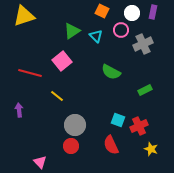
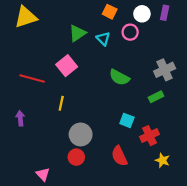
gray cross: (143, 44) -> (165, 70), moved
yellow line: (57, 96) -> (61, 103), turned 64
cyan square: (118, 120) -> (127, 120), moved

